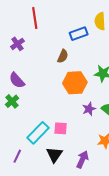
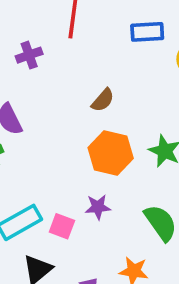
blue rectangle: (79, 34) -> (147, 32), moved
purple star: (89, 109) -> (98, 207), moved

